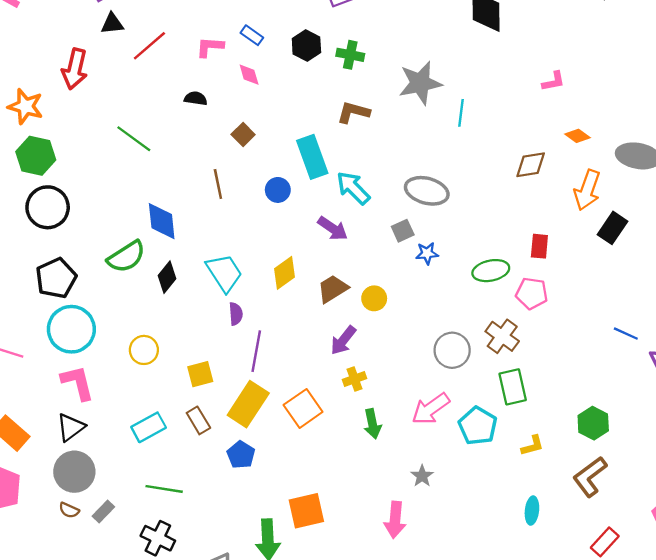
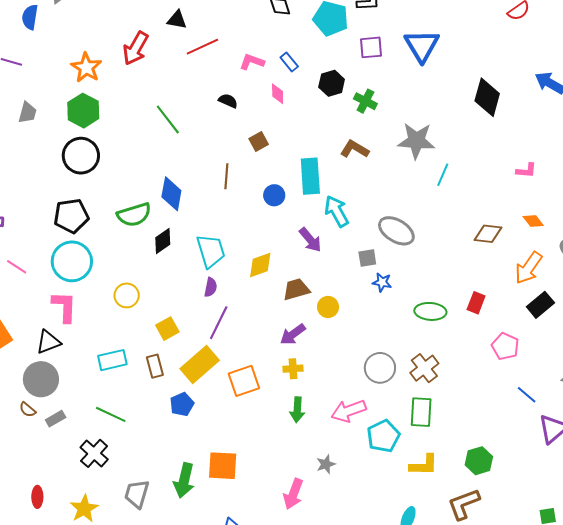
pink pentagon: (532, 293) -> (505, 346), moved
yellow square: (200, 374) -> (167, 329), turned -30
yellow L-shape: (532, 446) -> (424, 465), size x1.4

